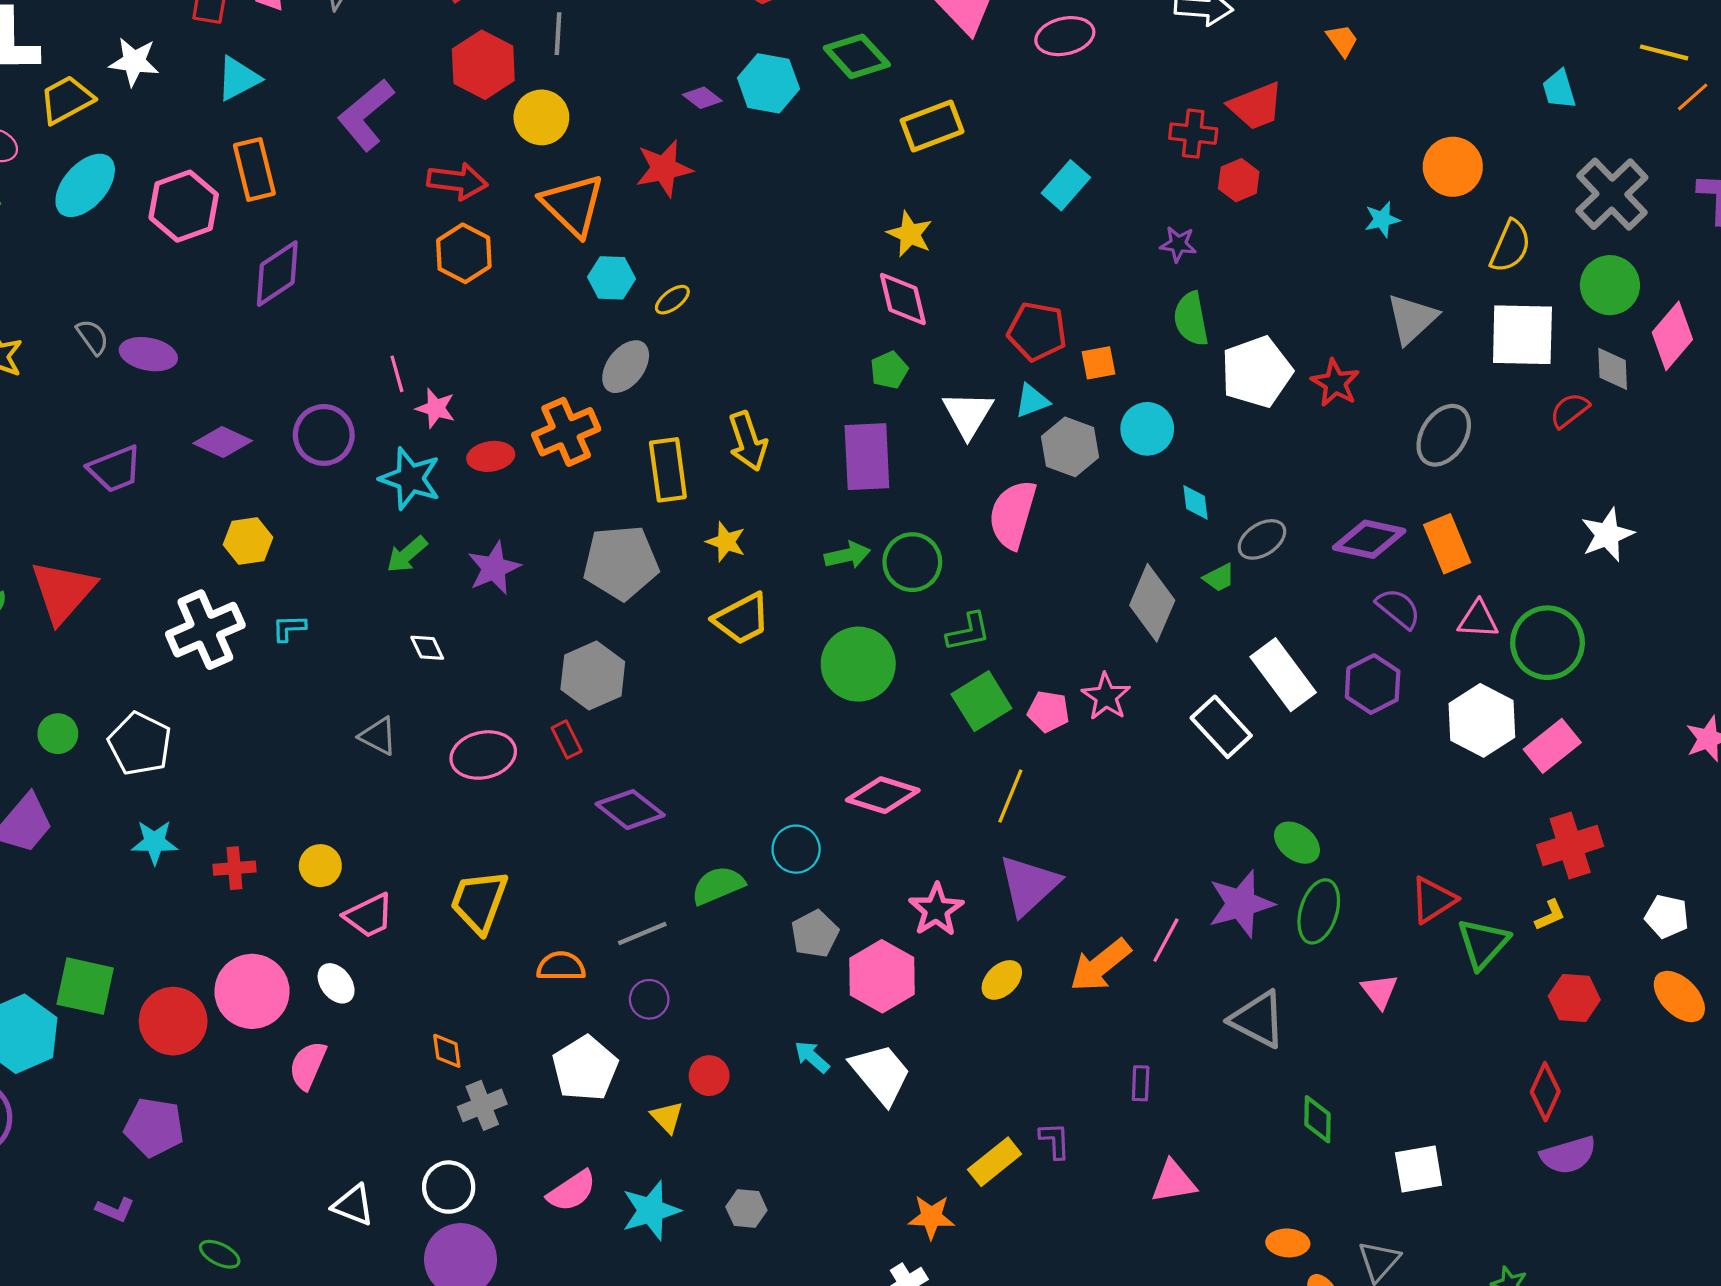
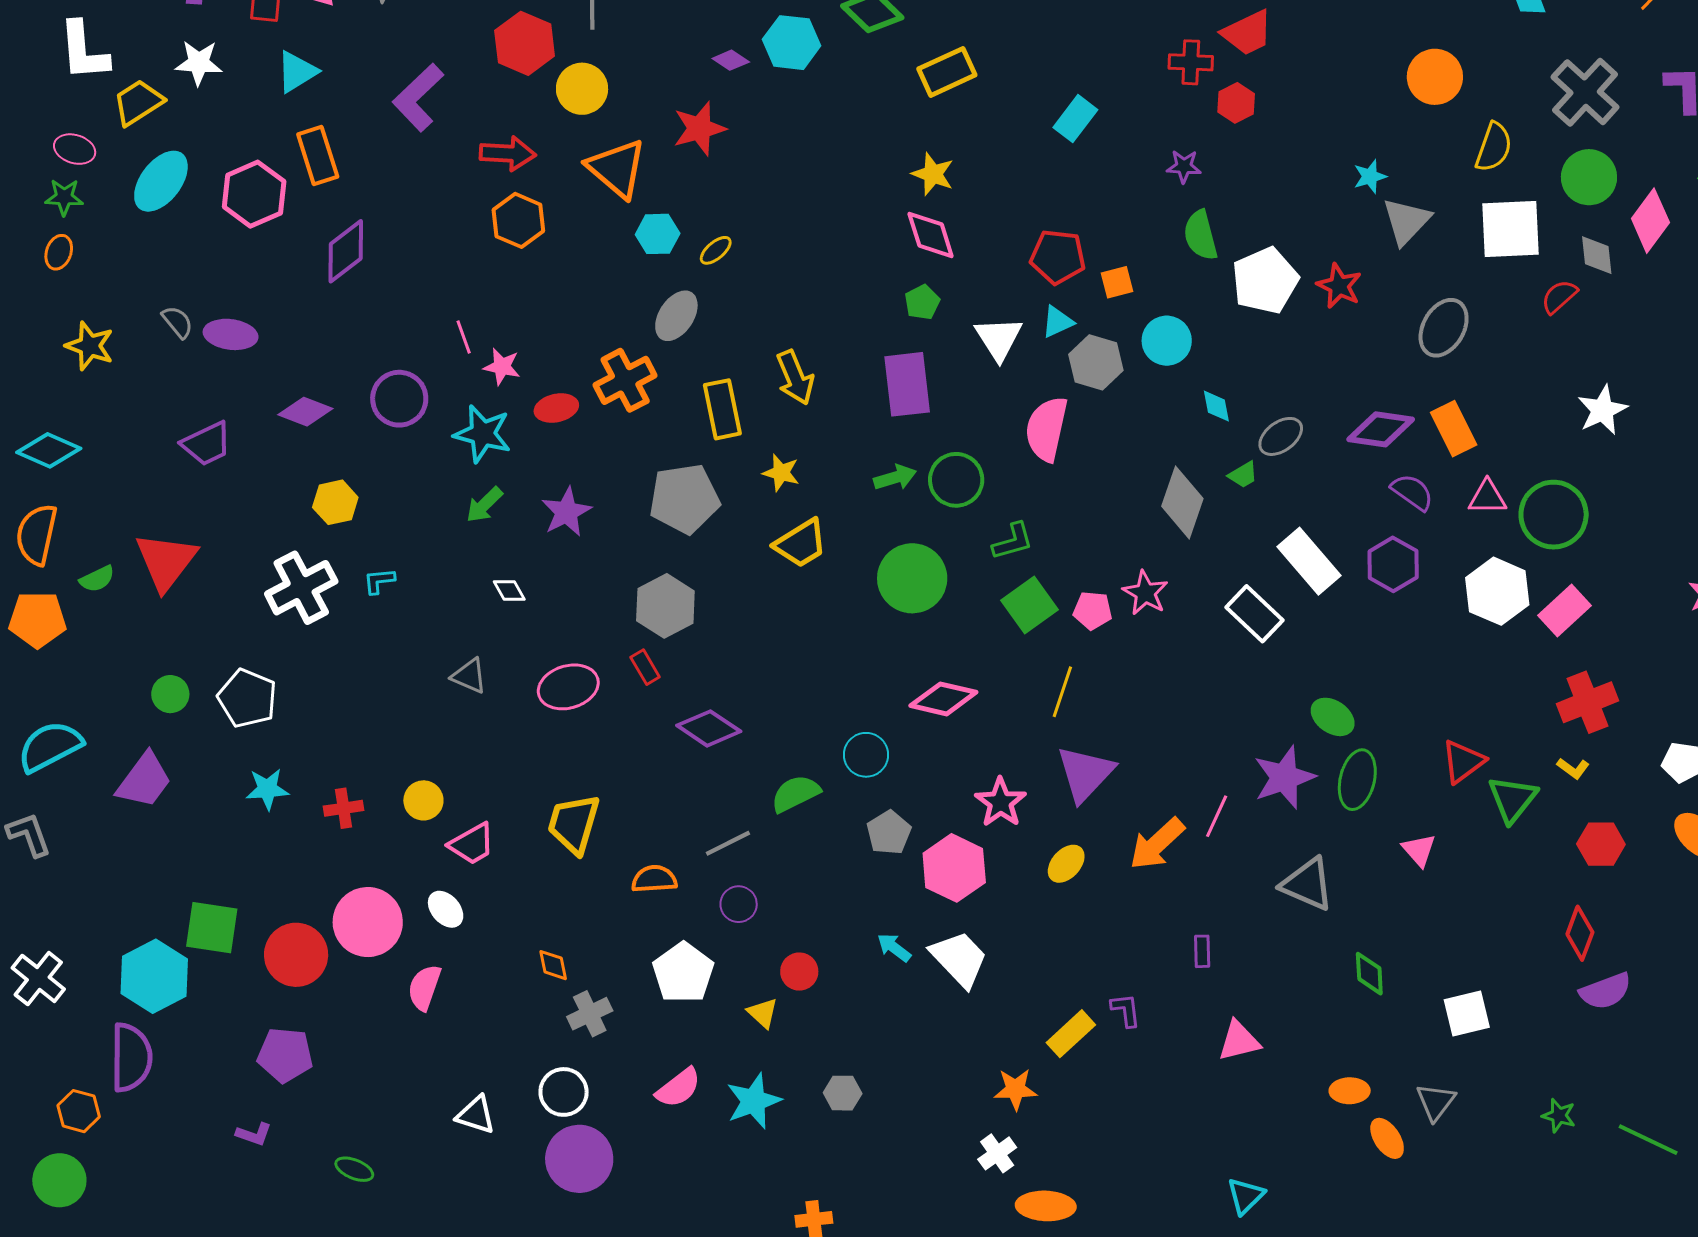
cyan star: (1382, 219) -> (1370, 176), moved
yellow L-shape: (1550, 915) -> (1573, 768), turned 64

